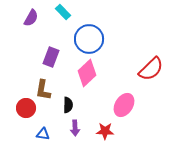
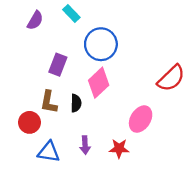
black semicircle: (68, 105) -> (76, 103), moved
blue triangle: (43, 134) -> (49, 152), size x1.5

